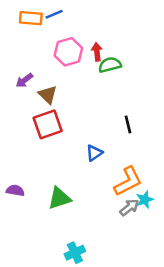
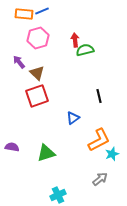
pink hexagon: (68, 52) -> (38, 38), moved
purple arrow: (24, 80) -> (19, 62), turned 88
gray arrow: (129, 207) -> (100, 179), moved

